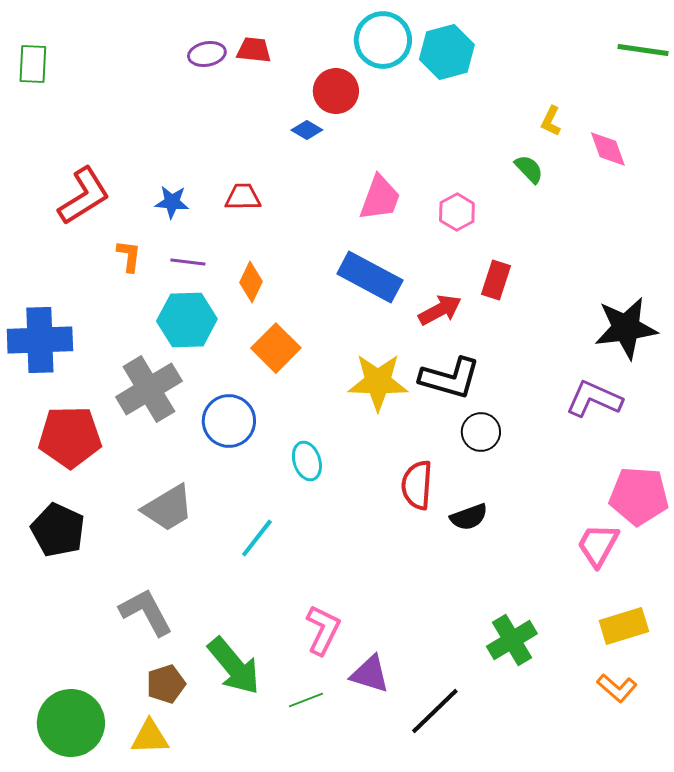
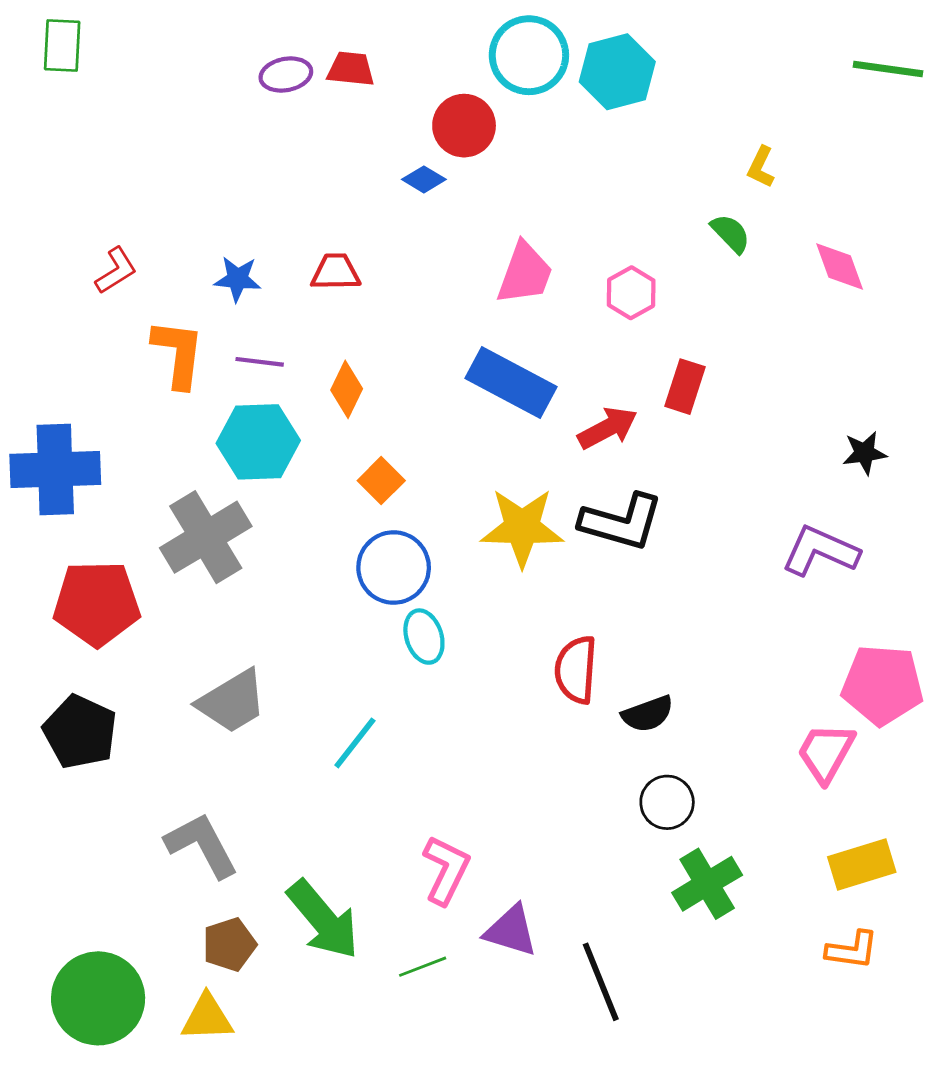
green rectangle: (33, 64) -> (62, 46), moved
pink diamond: (608, 149) -> (840, 266), moved
red L-shape: (84, 196) -> (116, 271), size x0.6
orange L-shape: (129, 256) -> (178, 353), size x1.6
black star: (626, 328) -> (865, 453), size x0.5
orange square: (276, 348) -> (381, 481), size x0.7
blue circle: (229, 421) -> (394, 568), moved
black circle: (481, 432) -> (667, 802), moved
orange L-shape: (617, 688) -> (852, 950), turned -33
black line: (435, 711) -> (601, 982), turned -68

